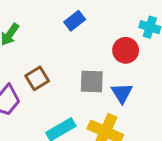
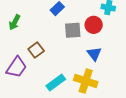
gray square: (92, 82) -> (73, 30), moved

